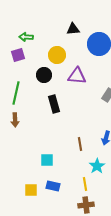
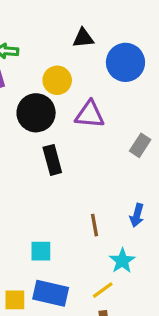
black circle: (44, 75) -> (36, 113), size x1.5
yellow line: (85, 184) -> (103, 290), turned 64
blue rectangle: (53, 186) -> (51, 293), size x1.5

